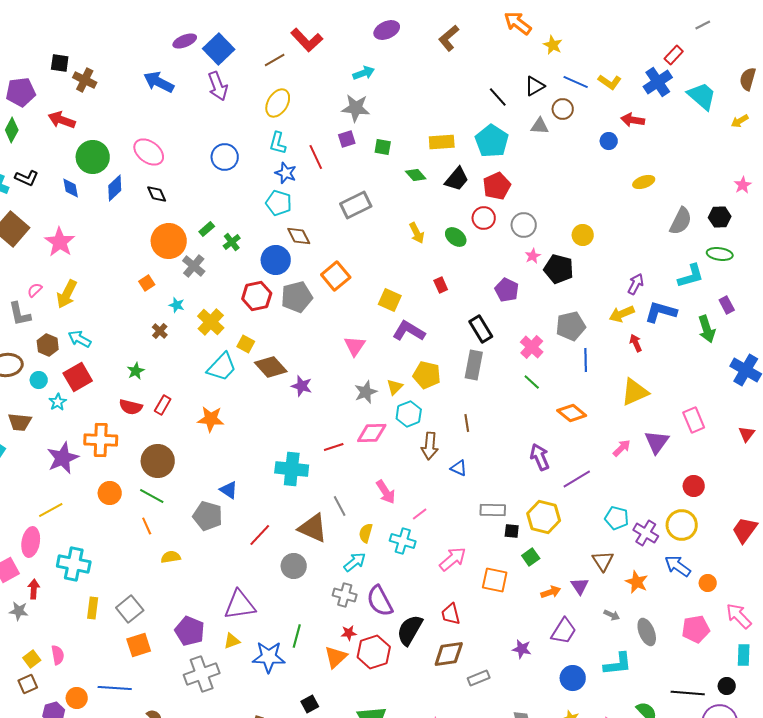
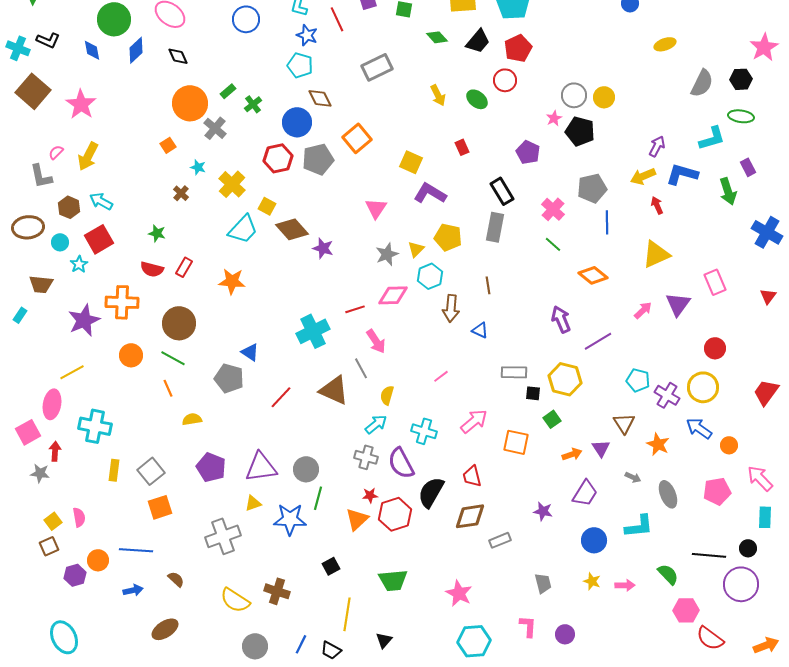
pink star: (743, 185) -> (764, 47), size x1.6
gray circle: (524, 225) -> (574, 95), moved
green star: (136, 371) -> (157, 233), turned -30
cyan cross: (292, 469) -> (313, 331), turned -32
pink arrow: (386, 492) -> (376, 341), moved
cyan cross: (403, 541) -> (424, 431), moved
gray circle: (294, 566) -> (306, 469), moved
purple pentagon: (190, 631) -> (211, 467), moved

